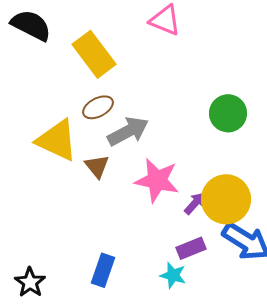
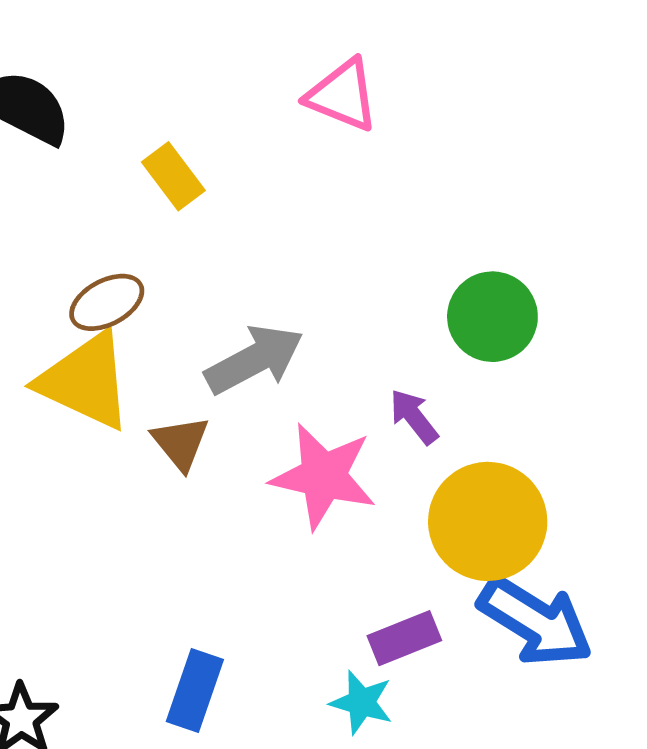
yellow rectangle: (94, 54) -> (173, 176), size x0.6
brown ellipse: (98, 107) -> (107, 302), moved
purple arrow: (195, 203) -> (414, 417), moved, turned -80

